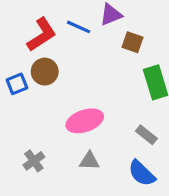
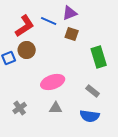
brown square: (132, 42) -> (72, 34), moved
blue semicircle: (142, 173) -> (90, 116), turned -36

